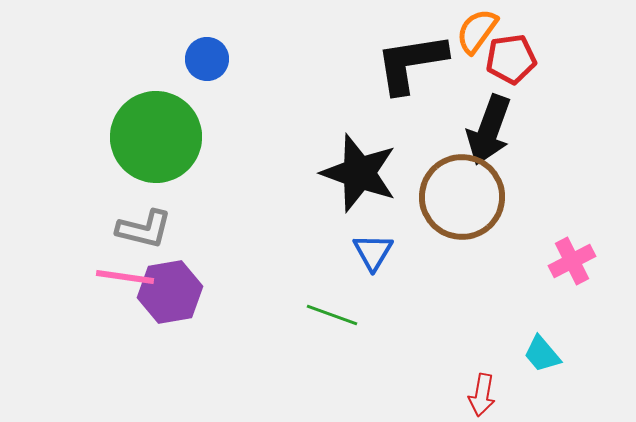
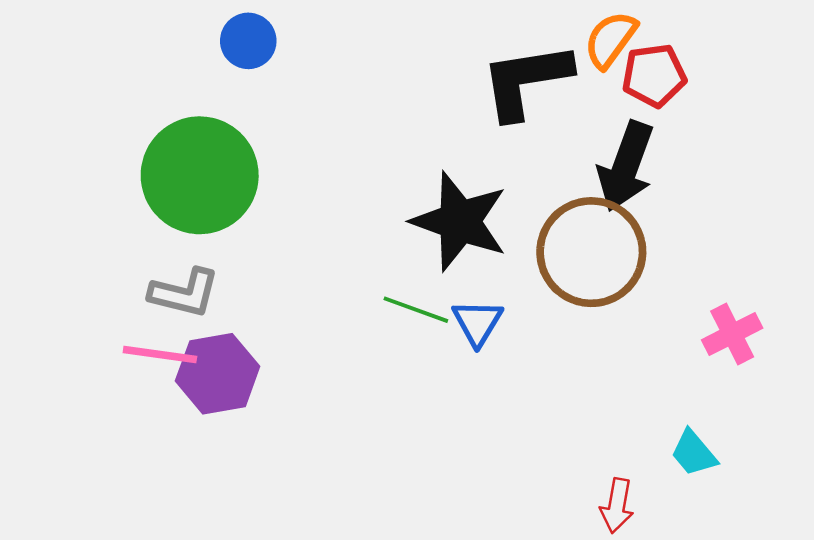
blue circle: (207, 59) -> (248, 41), moved
green line: (332, 315) -> (416, 310), moved

